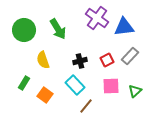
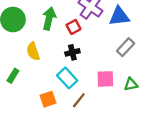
green arrow: (58, 29) -> (49, 18), turned -135
red square: (107, 60) -> (74, 27), moved
green triangle: (135, 91) -> (131, 84), turned 32
orange square: (45, 95) -> (48, 99), moved, turned 35

